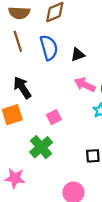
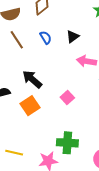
blue semicircle: (49, 48) -> (46, 38), size x0.6
green cross: (41, 147) -> (67, 143), moved, turned -30

